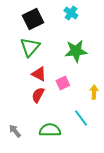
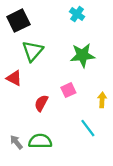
black square: (33, 19) -> (18, 21), moved
red triangle: (39, 74) -> (14, 78), moved
green semicircle: (50, 130) -> (40, 141), moved

